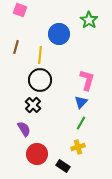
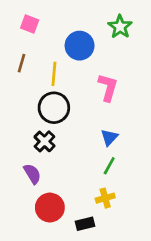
pink square: (20, 10) -> (30, 24), moved
pink L-shape: (87, 80) -> (108, 87), moved
black rectangle: (63, 166) -> (85, 224), turned -48

